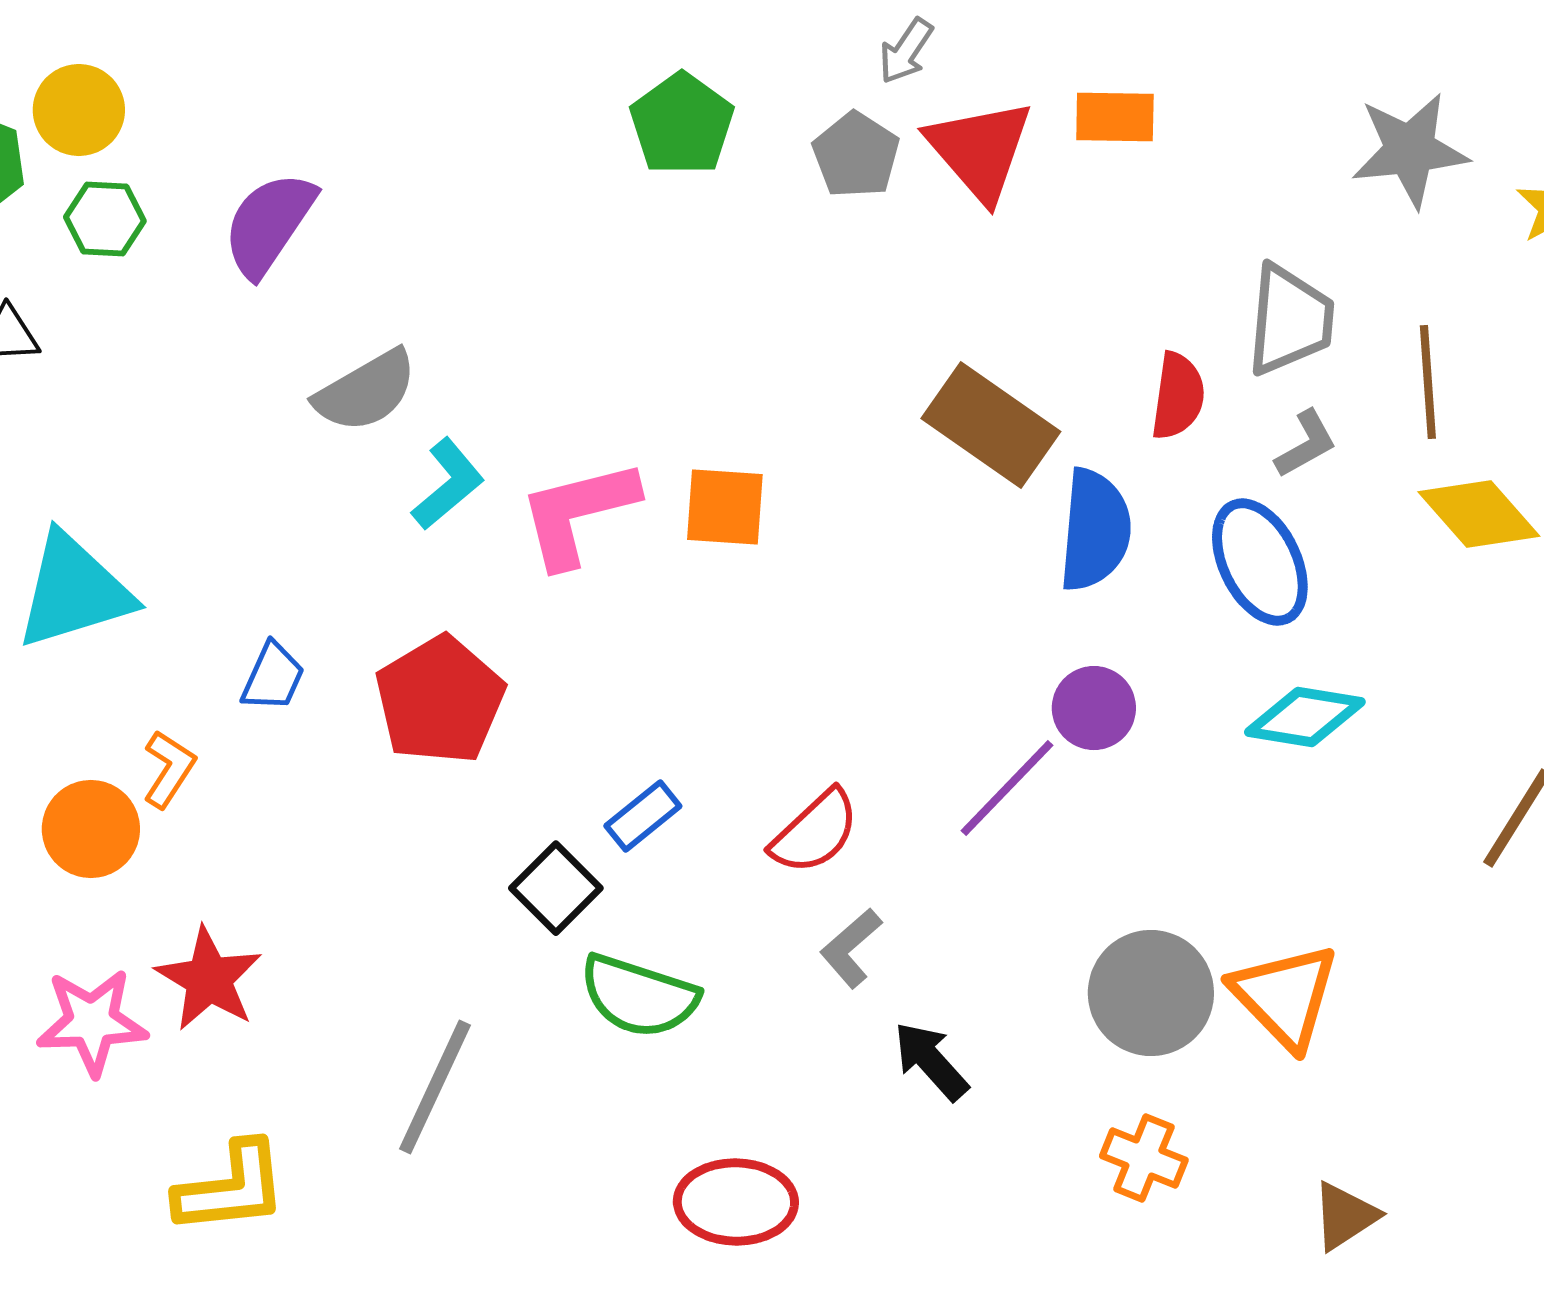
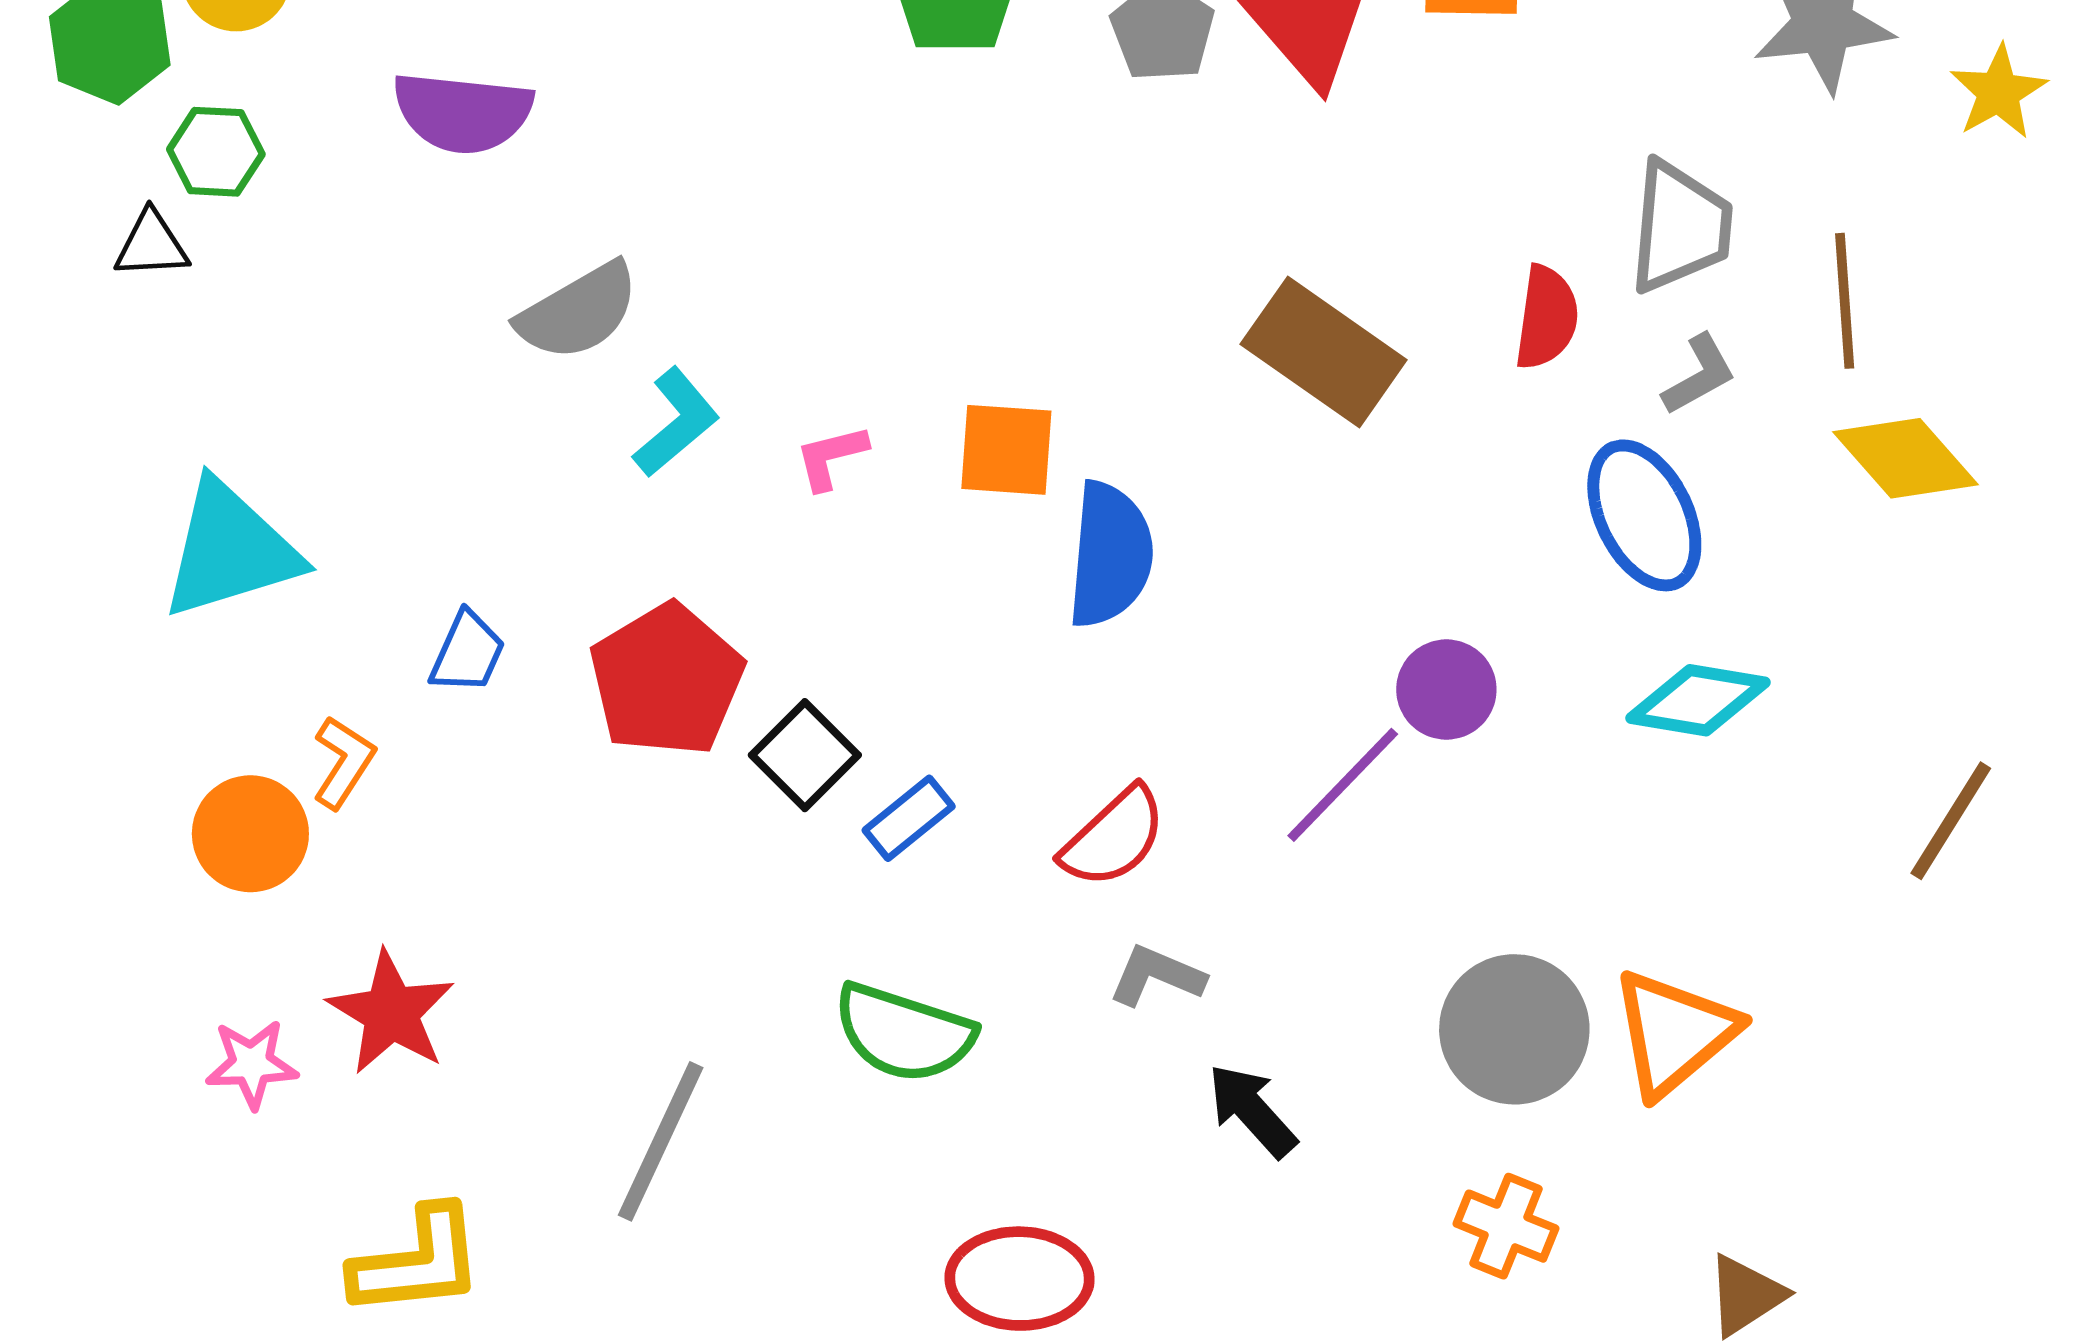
green hexagon: (105, 219) -> (216, 152), moved
purple semicircle: (269, 224) -> (463, 112), turned -118
pink L-shape: (578, 513) -> (831, 457), size x0.5
blue semicircle: (1095, 530) -> (1110, 555), moved
black square: (556, 888) -> (805, 755), moved
gray L-shape: (851, 948) -> (1157, 976), turned 64
orange triangle: (1285, 996) -> (1674, 1033), turned 34
pink star: (92, 1022) -> (252, 1064), size x0.7

